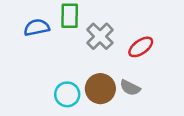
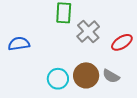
blue semicircle: (37, 27) -> (19, 44), moved

